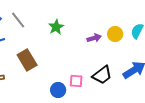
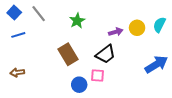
brown rectangle: (27, 60) -> (68, 54), moved
black trapezoid: (102, 75) -> (106, 54), moved

